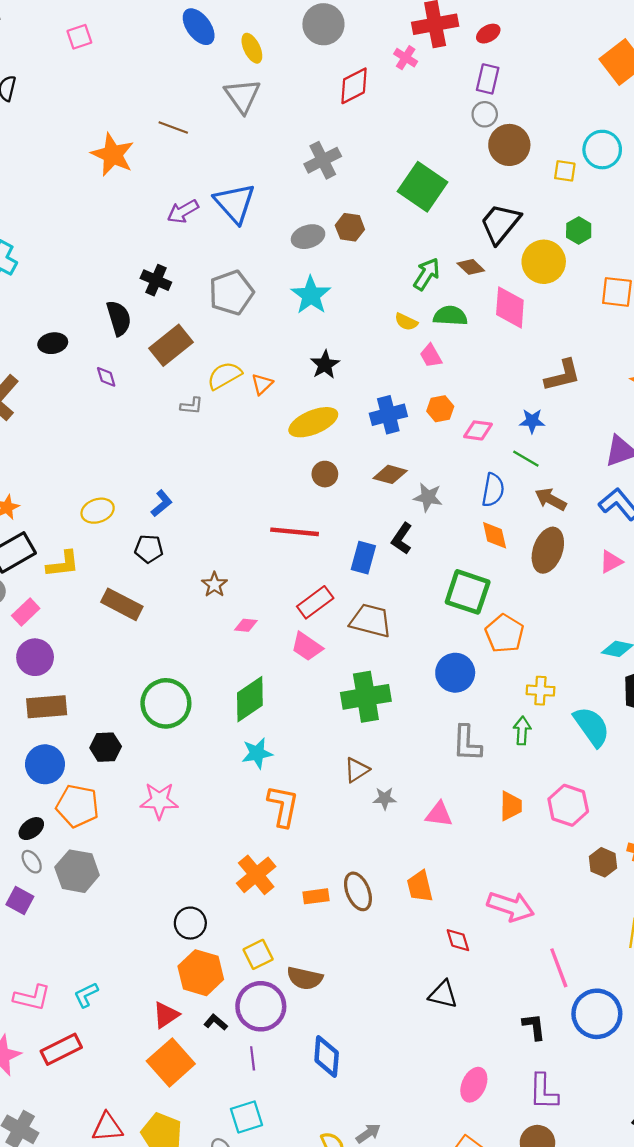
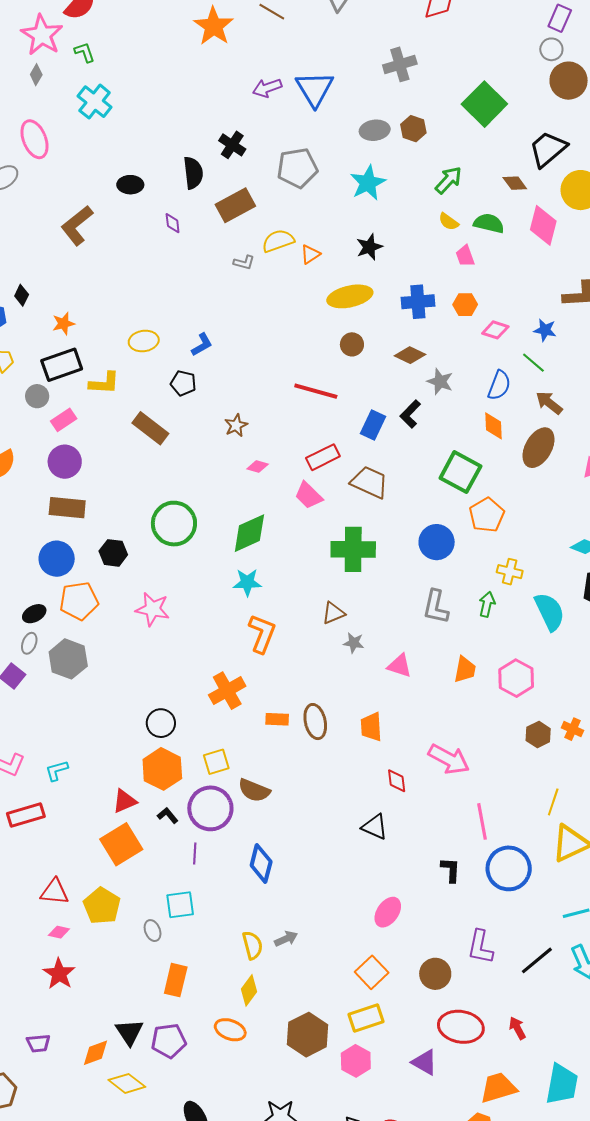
green arrow: (427, 274) -> (448, 180), moved
orange pentagon: (77, 806) -> (79, 601), turned -30
gray ellipse: (32, 862) -> (29, 643), turned 45
purple L-shape: (544, 1092) -> (480, 947), moved

